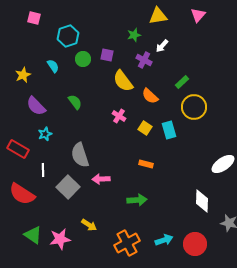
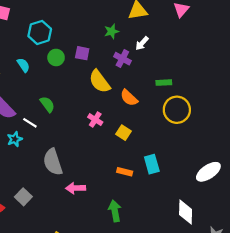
green rectangle: (182, 82) -> (164, 83), turned 40
cyan rectangle: (169, 130) -> (152, 164), moved
white line: (43, 170) -> (30, 123), moved, turned -56
gray square: (68, 187) -> (23, 197), moved, size x0.7
green arrow: (137, 200) -> (115, 211), turned -96

